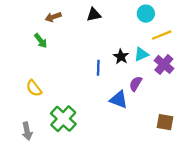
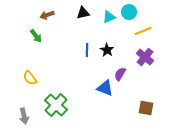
cyan triangle: (141, 54) -> (109, 17), moved
blue line: (98, 68) -> (87, 50), moved

